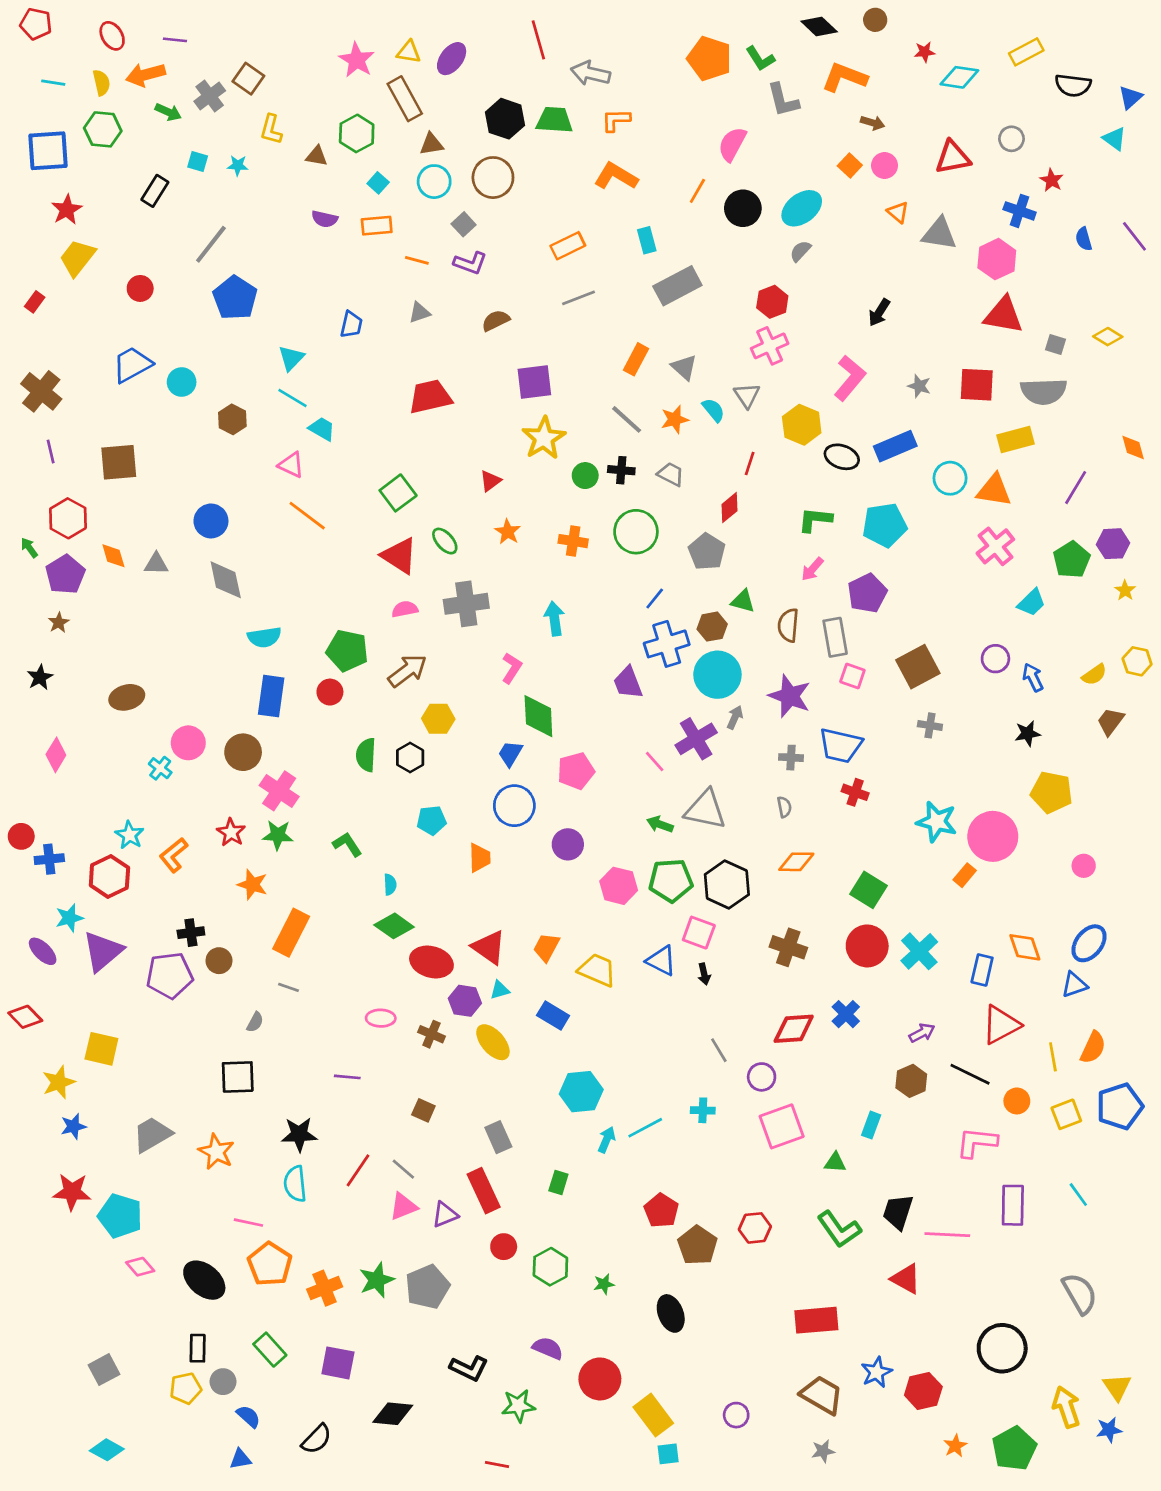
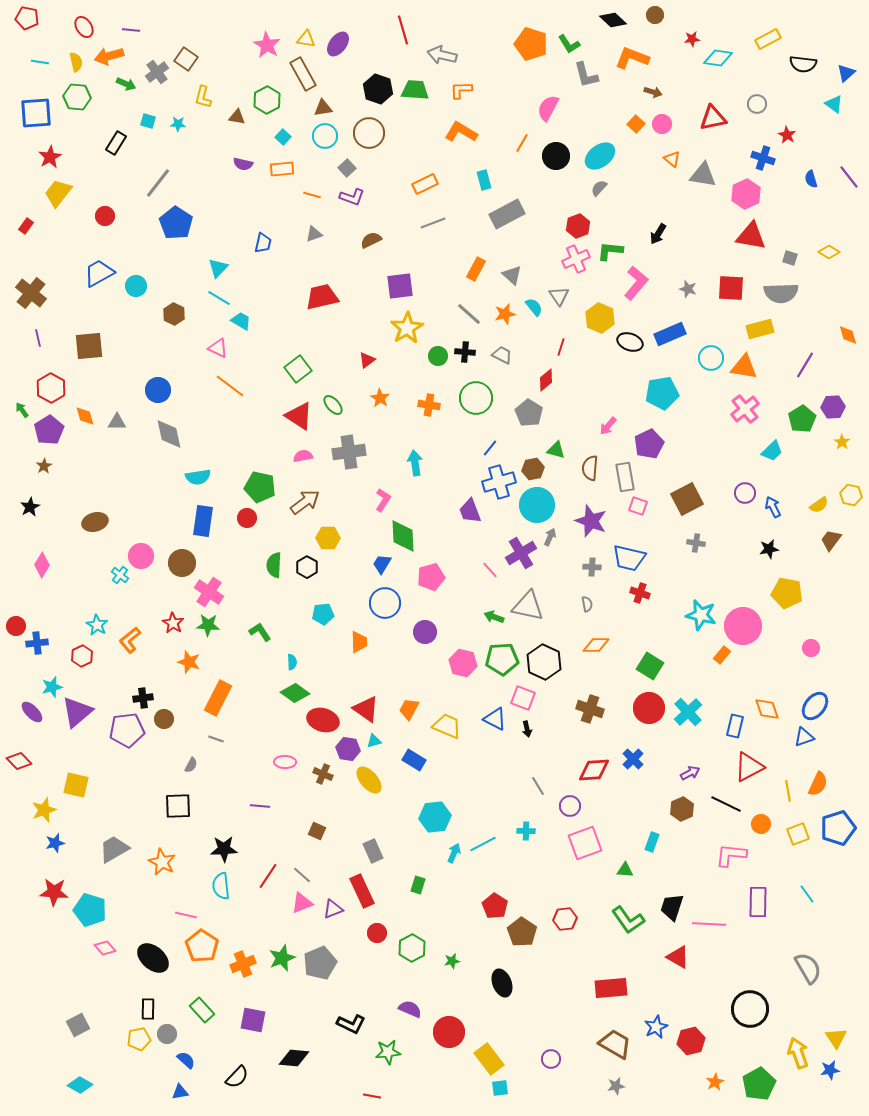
green L-shape: (815, 520) -> (610, 251), moved
red hexagon: (109, 876) -> (82, 656), size x0.7

